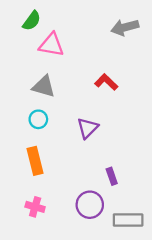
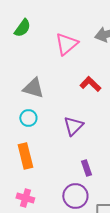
pink triangle: (51, 45) -> (66, 44), moved, turned -50
purple rectangle: (112, 176) -> (86, 168), moved

